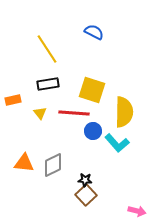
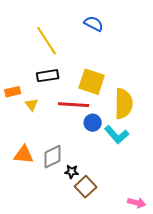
yellow triangle: (40, 113) -> (32, 105), moved
black star: (85, 180) -> (72, 172), moved

